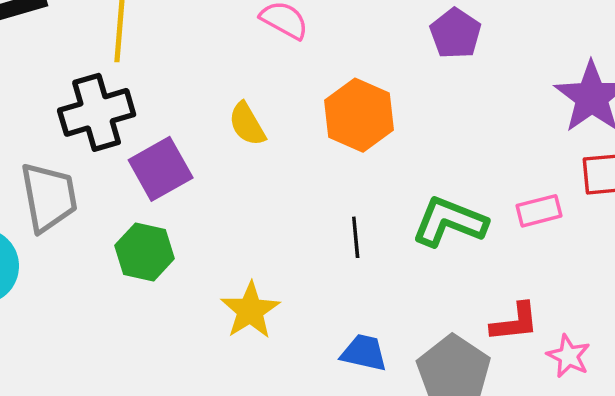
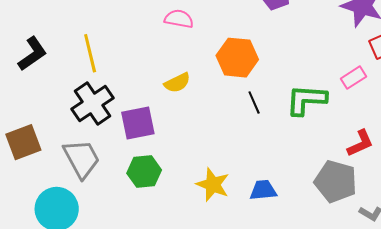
yellow semicircle: (247, 124) -> (177, 83), turned -68
purple square: (161, 169) -> (138, 123), turned 36
black line: (356, 237) -> (254, 103), moved
blue trapezoid: (364, 353) -> (263, 190), moved

